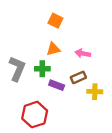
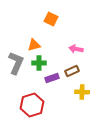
orange triangle: (53, 49) -> (34, 45), moved
purple rectangle: (57, 85) -> (52, 78), turned -40
yellow cross: (95, 92) -> (82, 92), moved

